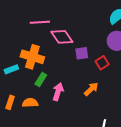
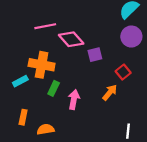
red square: (102, 63) -> (123, 72), moved
orange semicircle: (30, 103) -> (46, 129), moved

